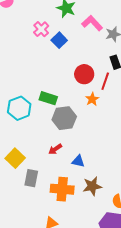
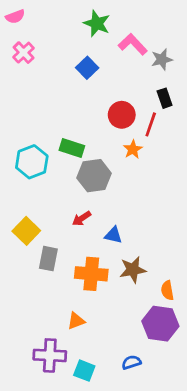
pink cross: (41, 29) -> (24, 53), moved

